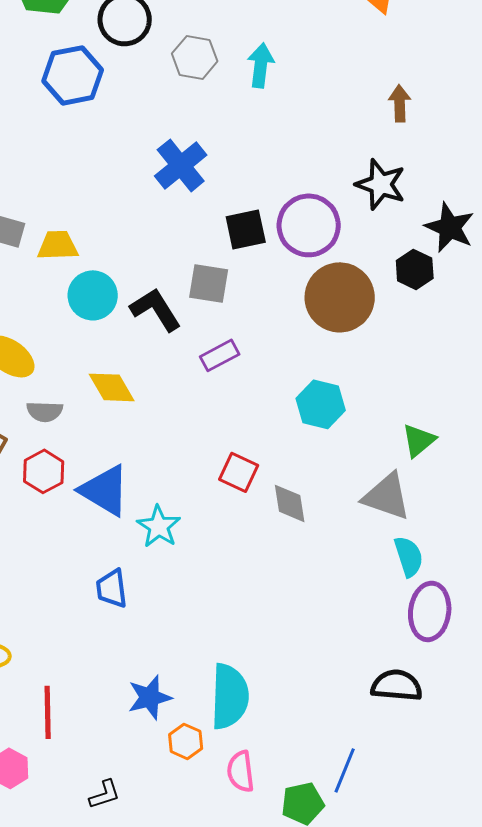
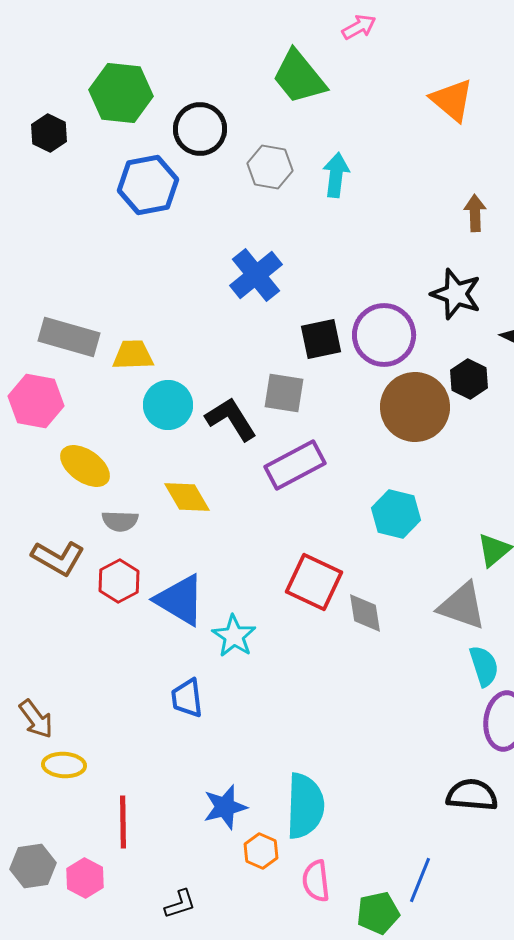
black hexagon: (415, 269) -> (469, 379), moved
purple rectangle: (220, 355) -> (295, 465), size x1.5
red square: (239, 472) -> (314, 582), size x1.4

